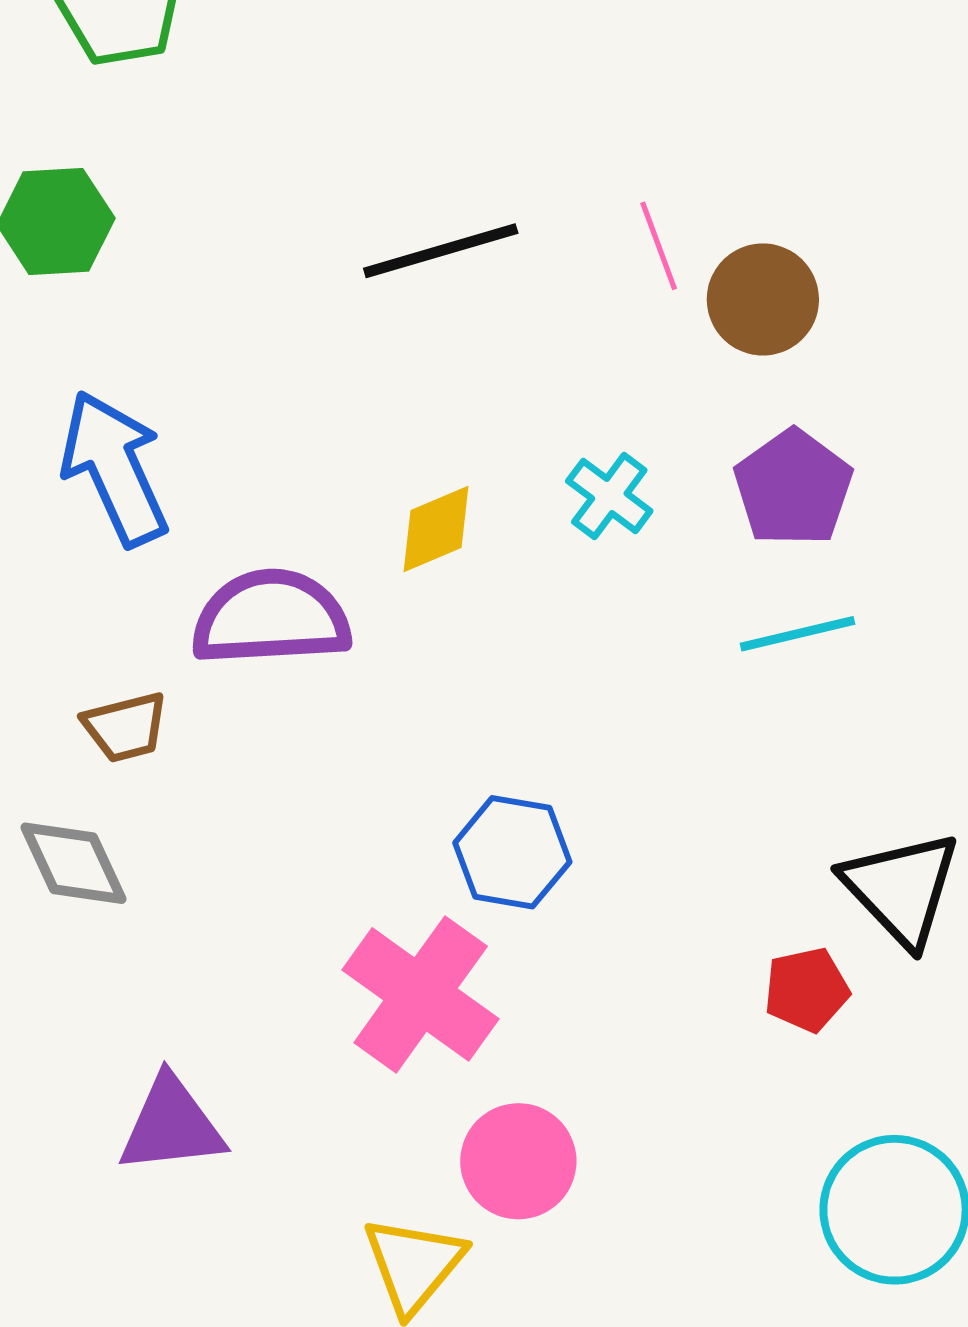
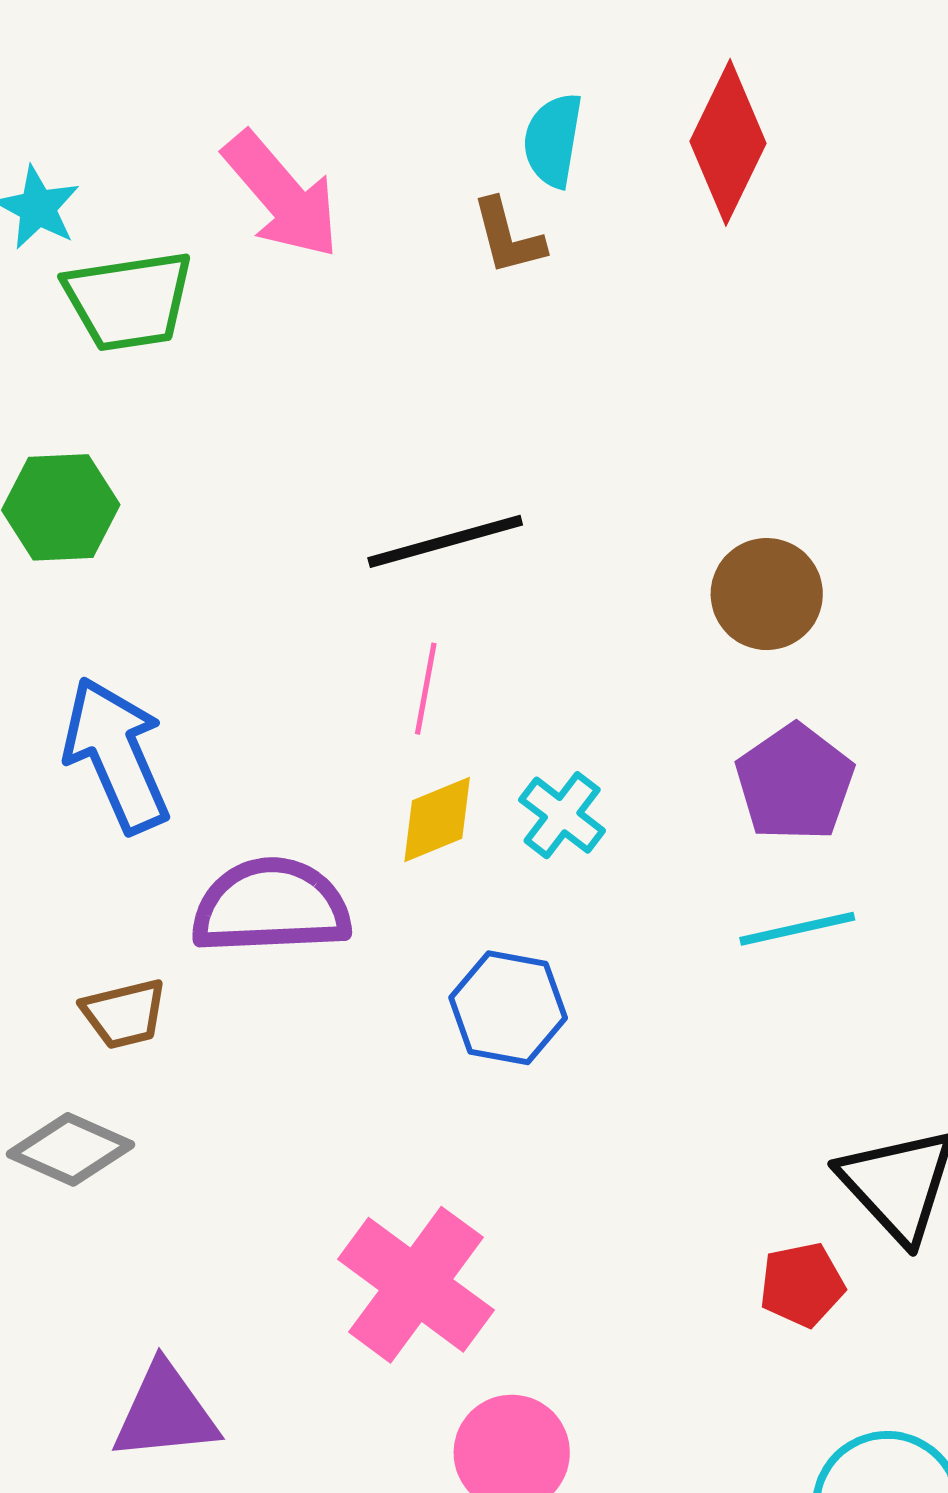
pink line: (659, 246) -> (426, 689), moved, turned 30
cyan cross: (609, 496) -> (562, 815), moved
blue hexagon: (512, 852) -> (508, 1008), moved
gray diamond: (73, 863) -> (71, 1149), turned -42

